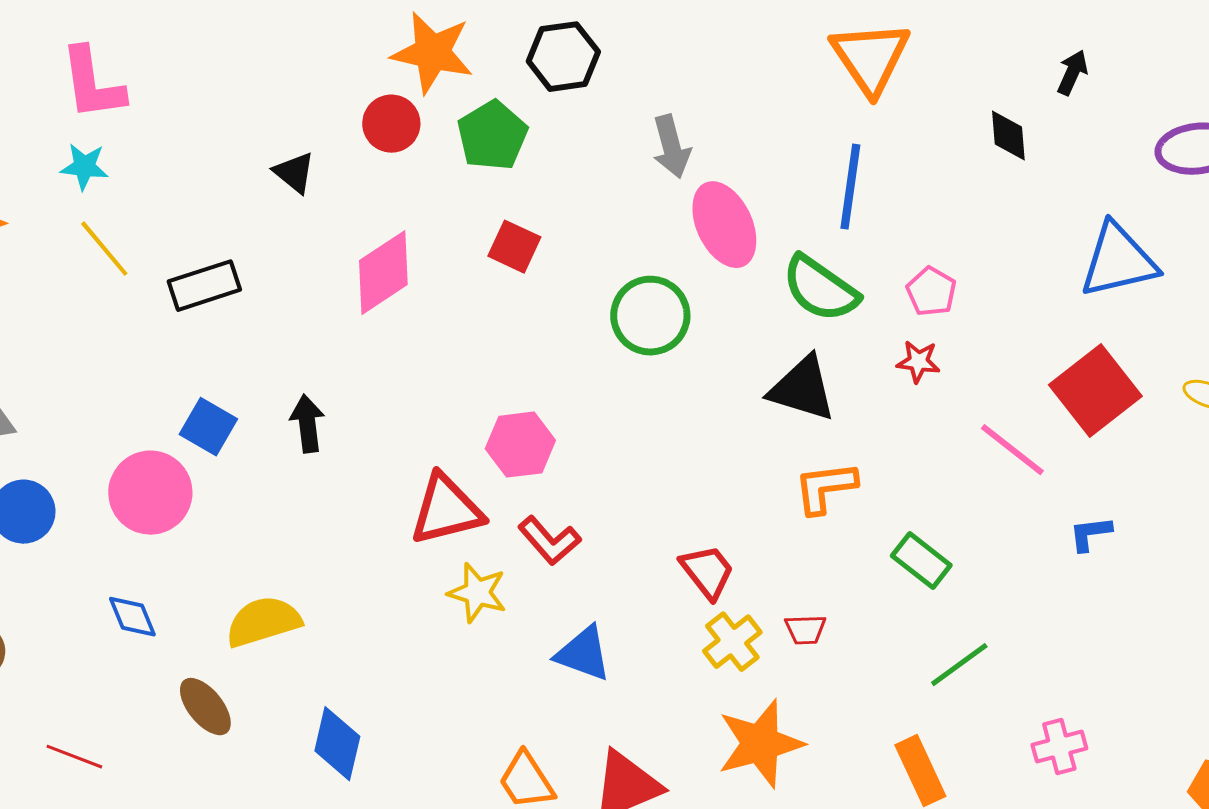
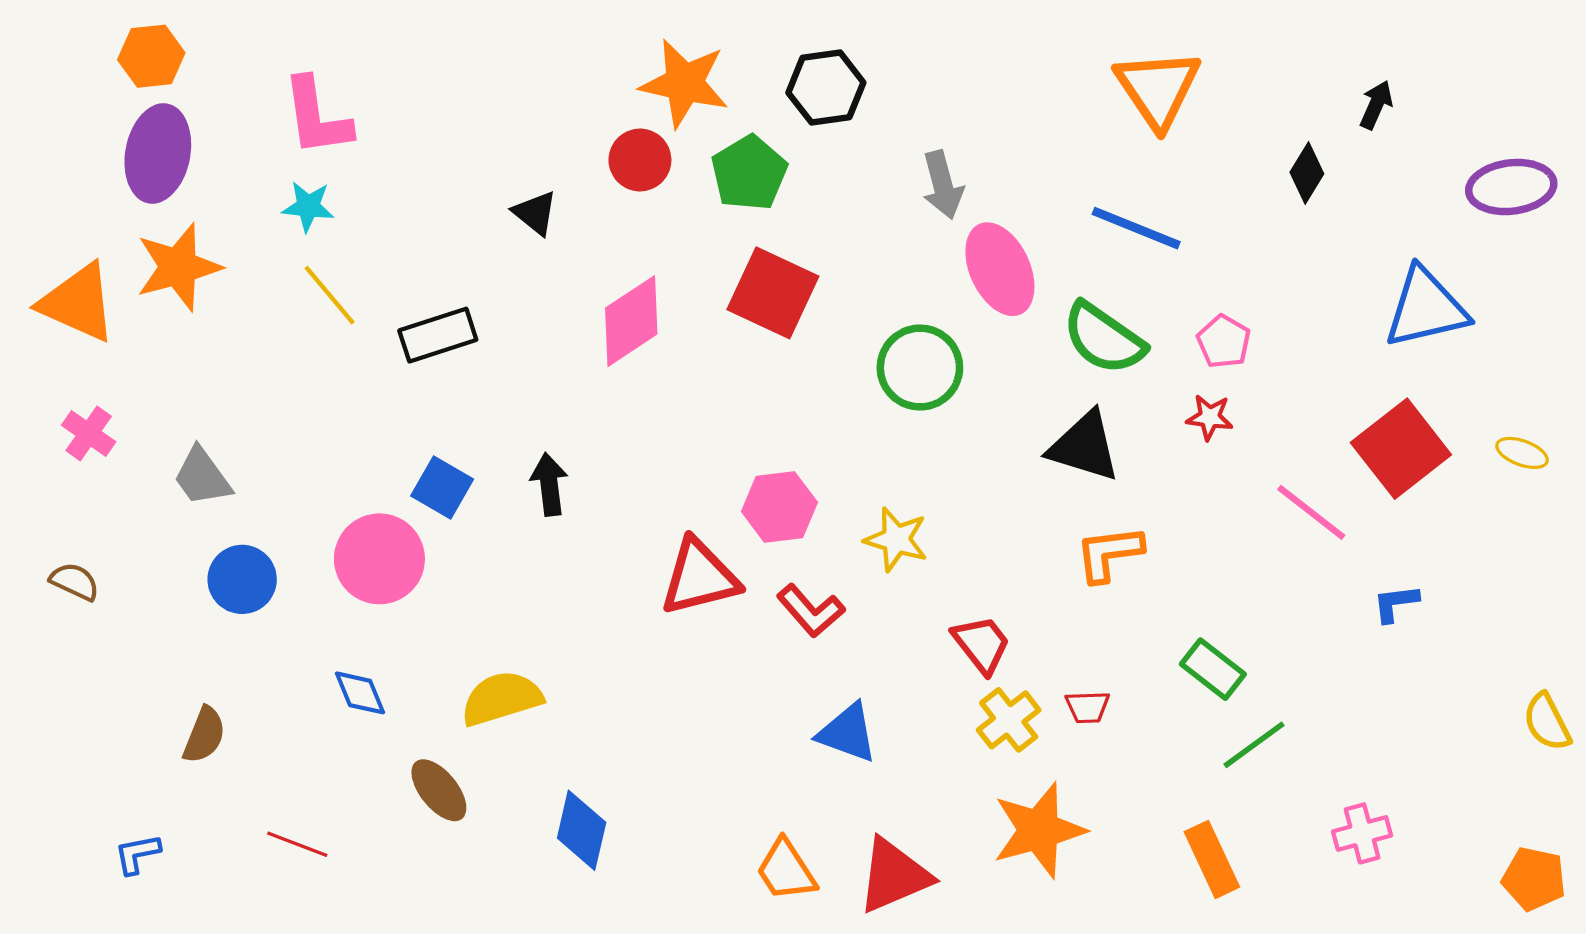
black diamond: (1008, 136) -> (1307, 173), turned 36
blue line: (850, 187) -> (1136, 228), turned -76
red square: (514, 247) -> (773, 293), size x1.6
green rectangle: (921, 561) -> (1213, 669), moved
yellow star: (477, 593) -> (896, 539), moved

